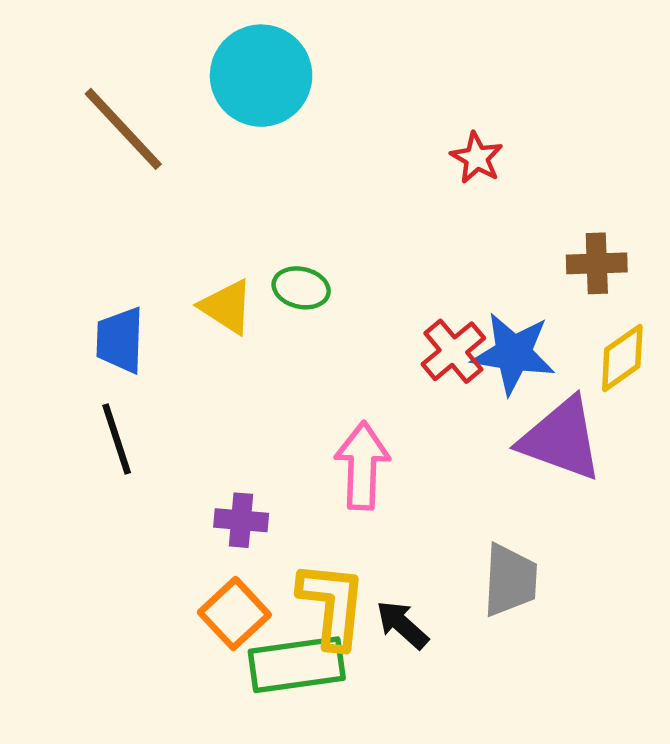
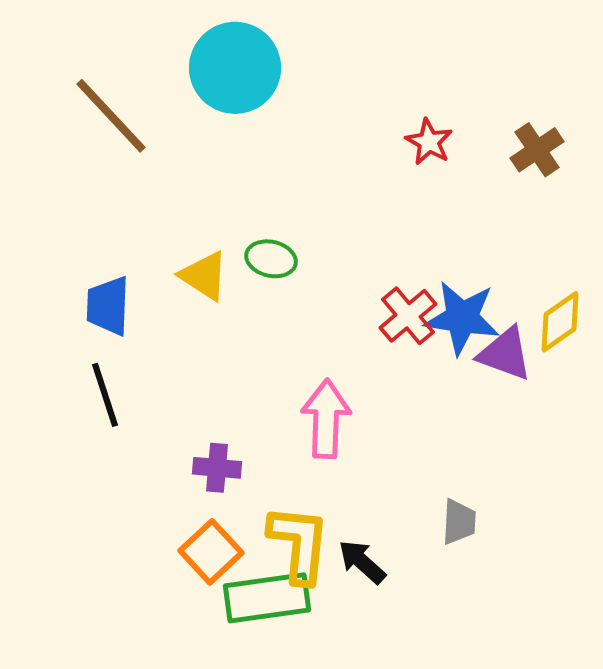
brown cross: (597, 263) -> (537, 150), moved, turned -32
purple triangle: (561, 439) -> (505, 354), moved, size x0.7
gray trapezoid: (510, 580) -> (459, 522), size x0.7

